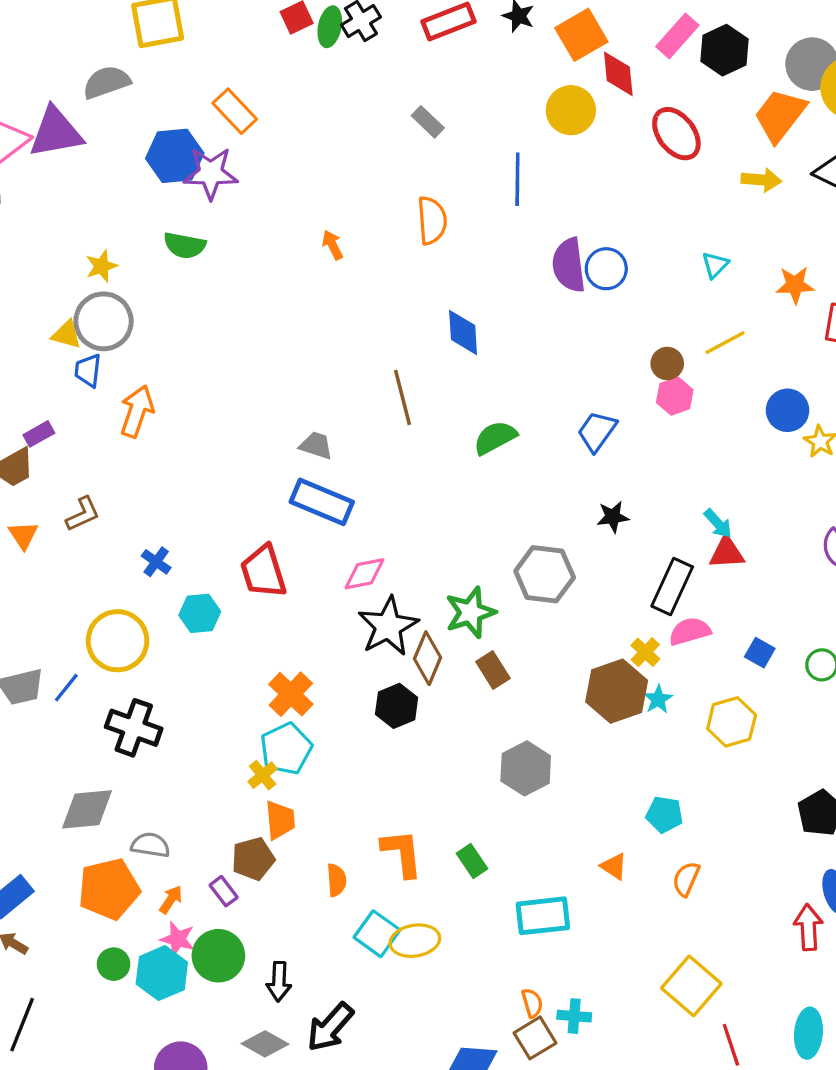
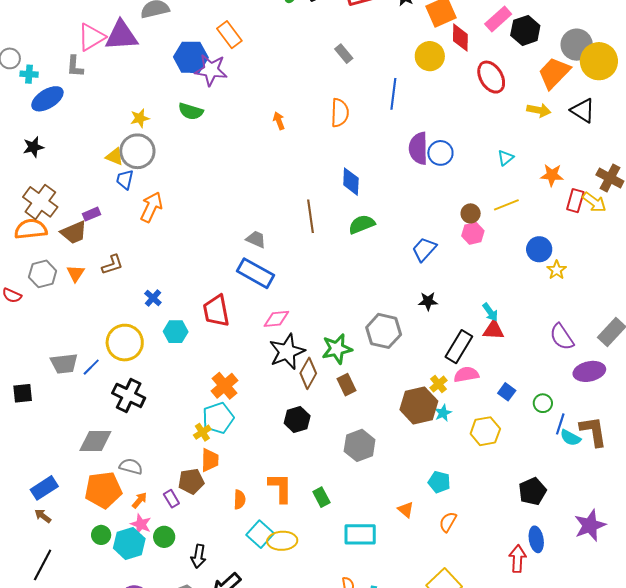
green semicircle: (495, 438) -> (362, 224), moved
black hexagon: (397, 706) -> (297, 420), moved
green circle: (218, 956) -> (164, 537), size x0.7

